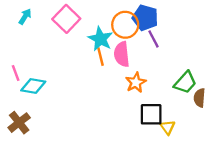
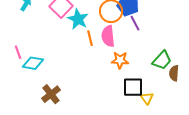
cyan star: (100, 39) -> (78, 19), moved
orange star: (136, 83) -> (120, 60), turned 30
brown cross: (19, 123) -> (51, 94), moved

